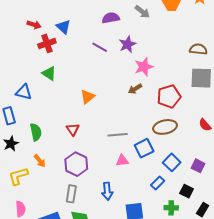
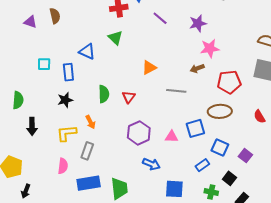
purple line: (100, 47) -> (160, 18), moved
green semicircle: (36, 132) -> (104, 94), moved
gray line: (118, 135) -> (176, 91), moved
blue square: (172, 162) -> (220, 147), turned -30
purple hexagon: (76, 164) -> (139, 133), moved
blue arrow: (107, 191) -> (151, 164), turned -72
gray rectangle: (71, 194) -> (87, 151), moved

